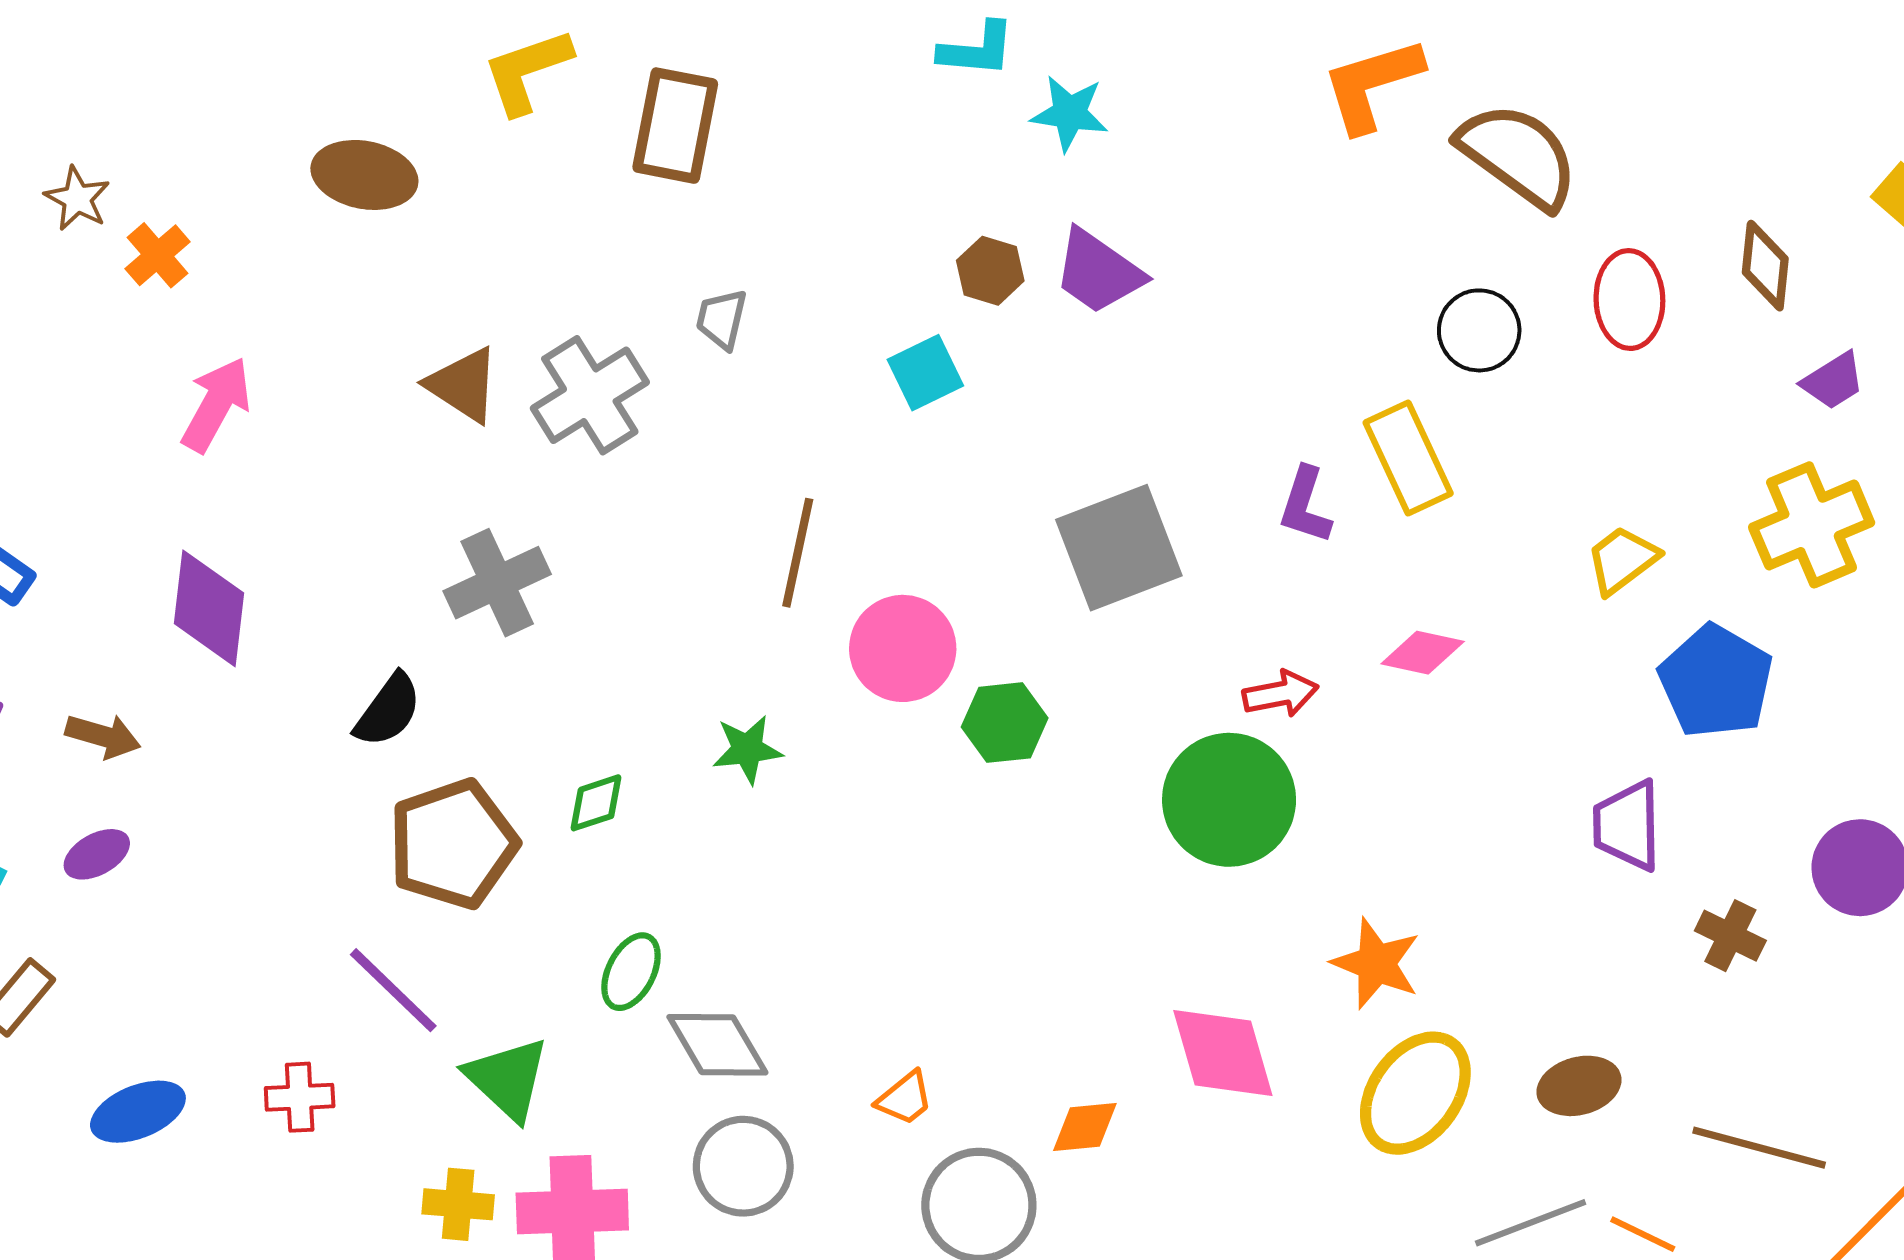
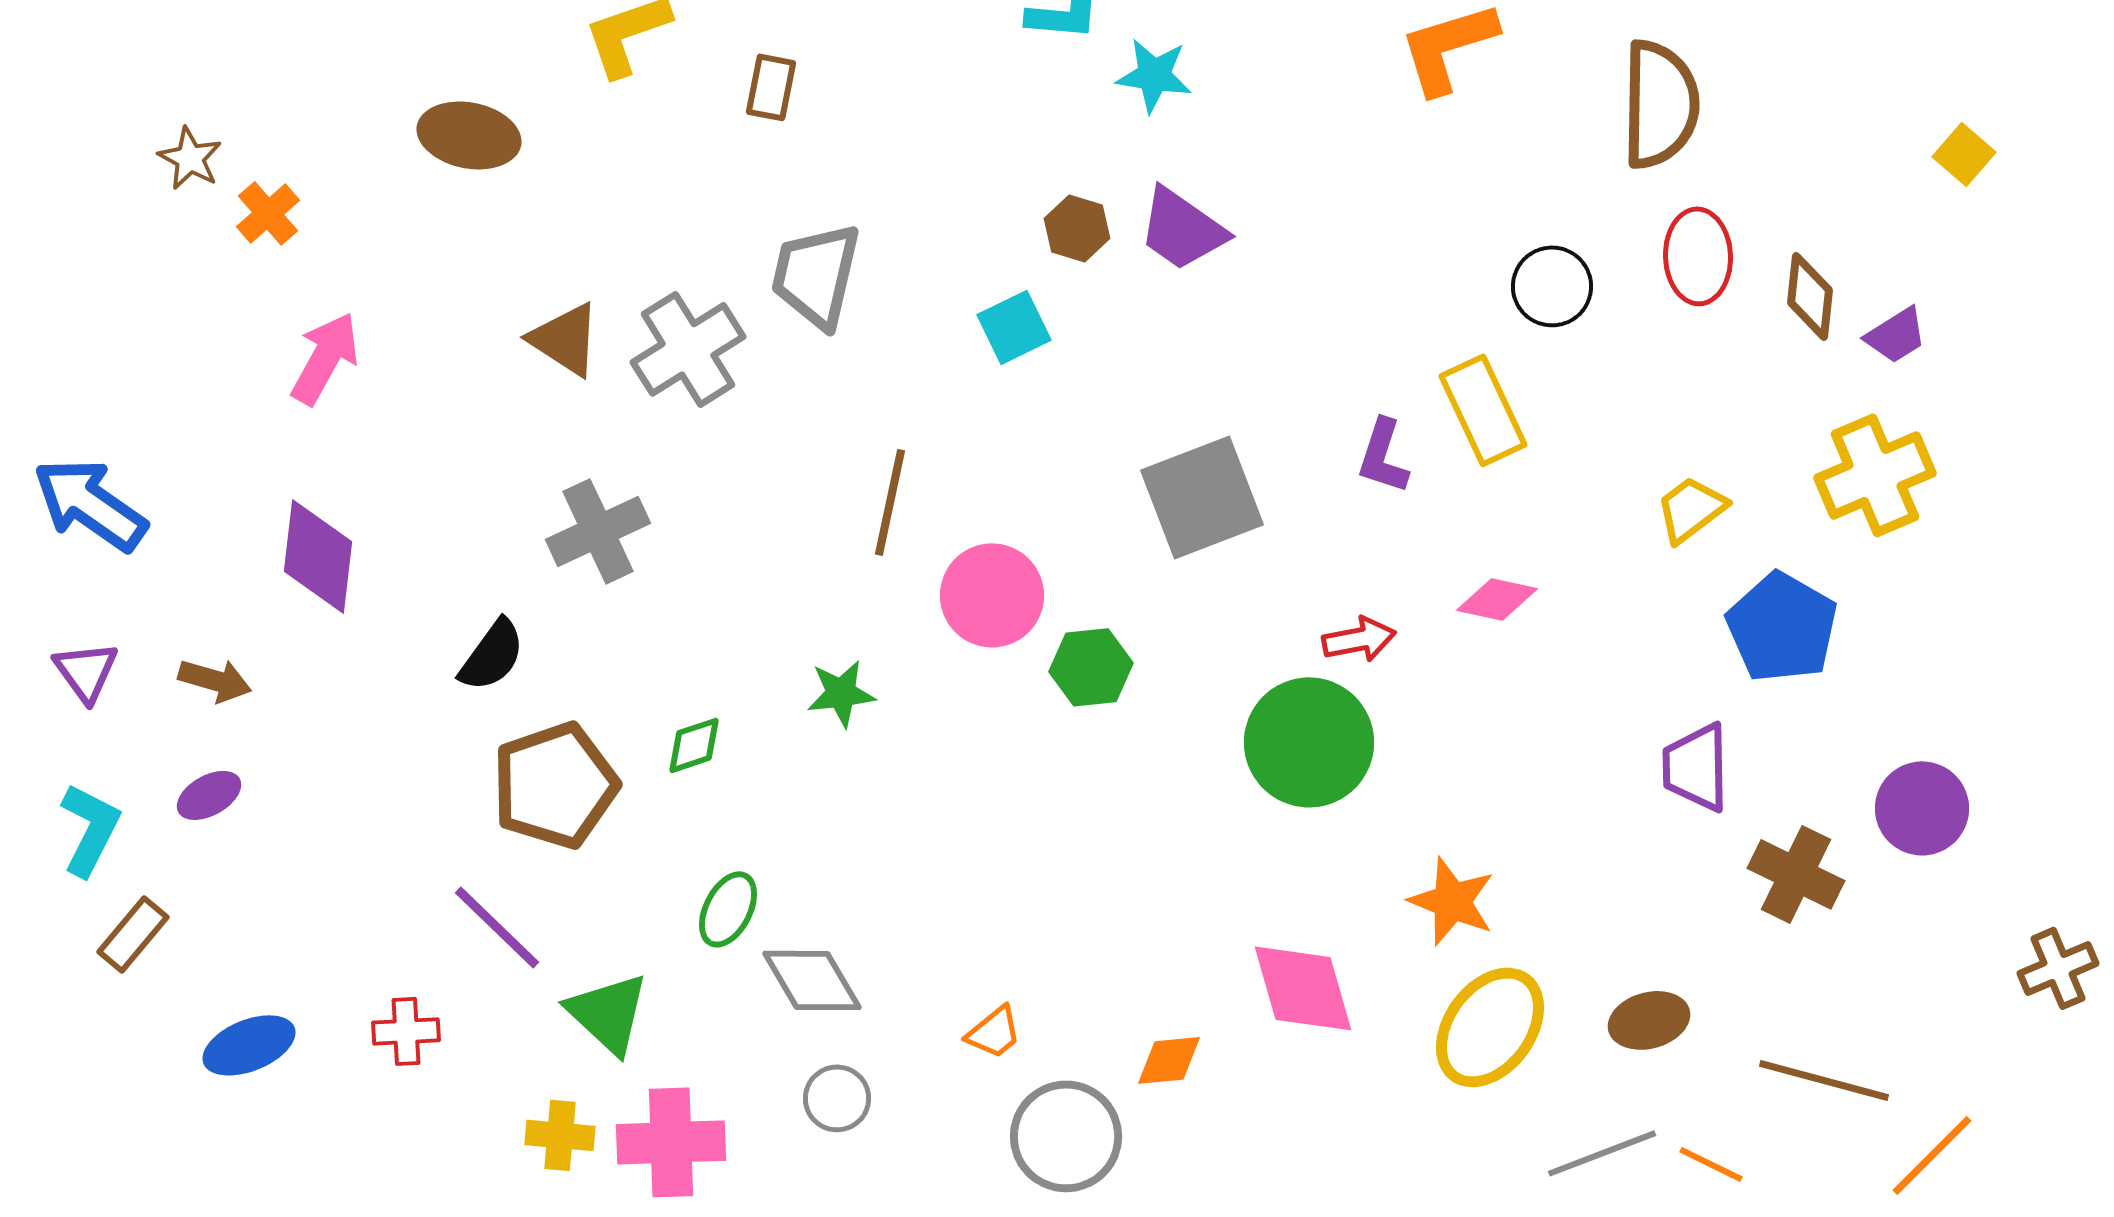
brown rectangle: (675, 126) -> (771, 87), size x0.6
brown semicircle: (1518, 155) -> (1660, 104), moved, turned 55
brown diamond: (1765, 266) -> (1810, 296), moved
gray trapezoid: (722, 319) -> (816, 275), size x1.8
brown cross: (1730, 936) -> (1796, 874), size x1.4
gray circle: (743, 1166) -> (837, 1098), size x0.7

